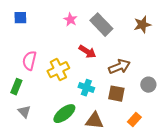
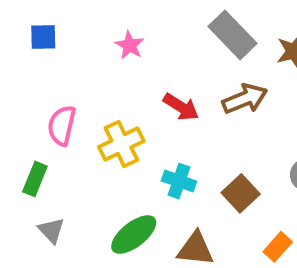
pink star: (70, 20) -> (130, 45), moved
gray rectangle: (101, 25) -> (232, 35), moved
brown arrow: (119, 67) -> (245, 99), moved
brown square: (116, 94) -> (241, 193), turned 36

